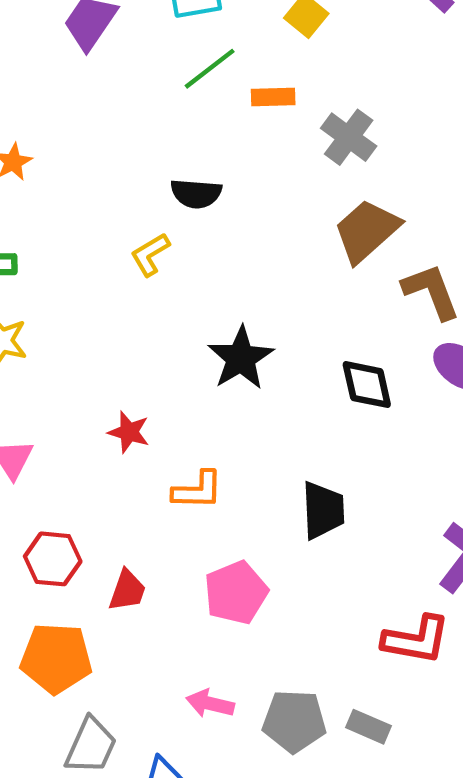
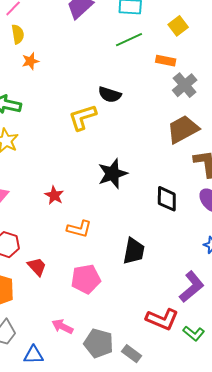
orange rectangle: (273, 97) -> (166, 61), moved
yellow L-shape: (150, 254) -> (83, 117), size x1.4
red trapezoid: (127, 590) -> (37, 267), turned -75

